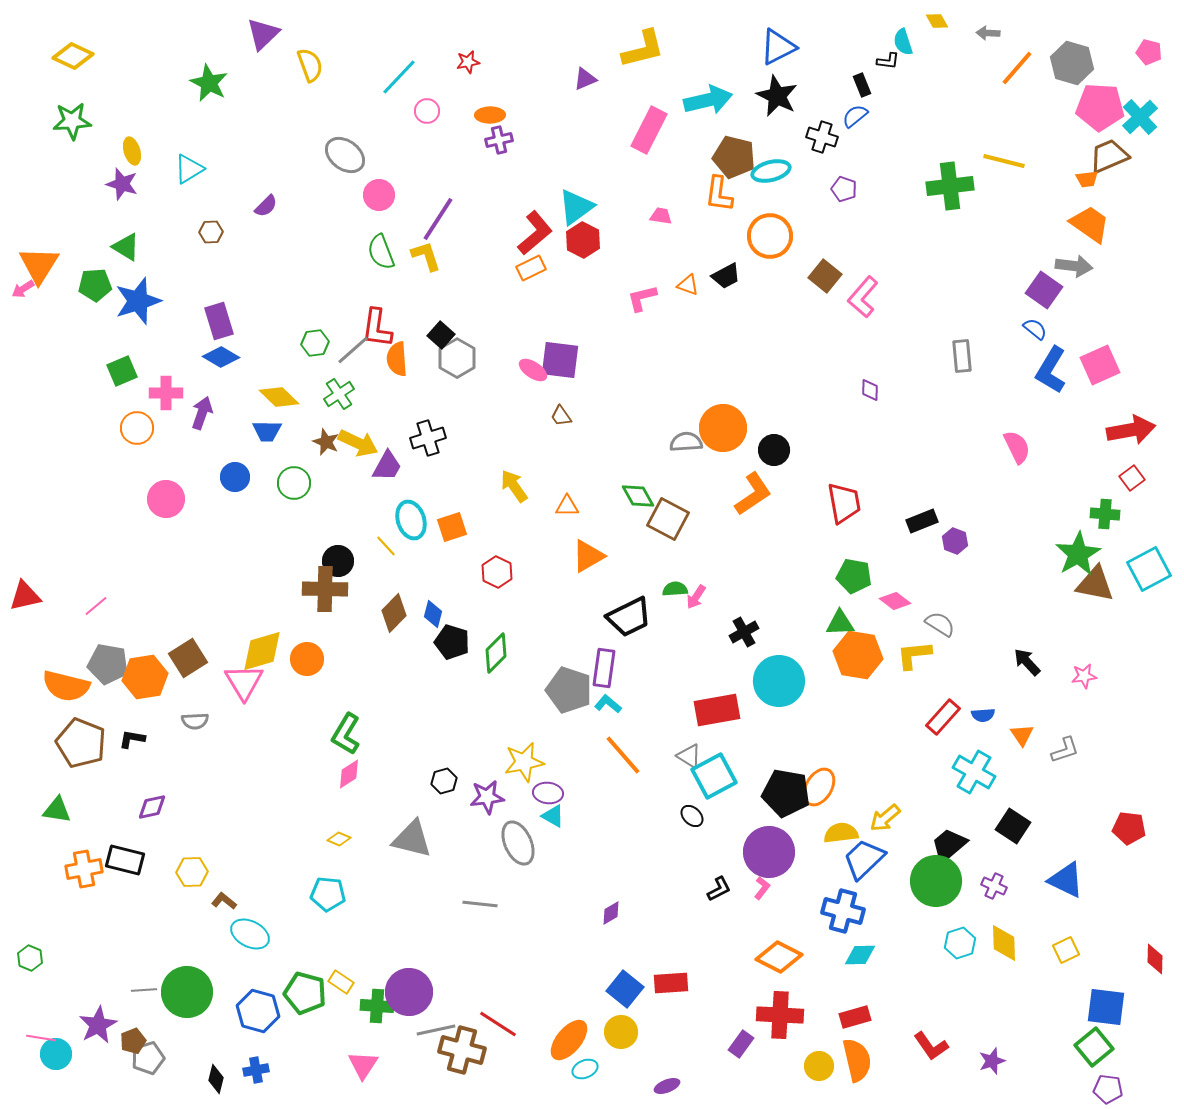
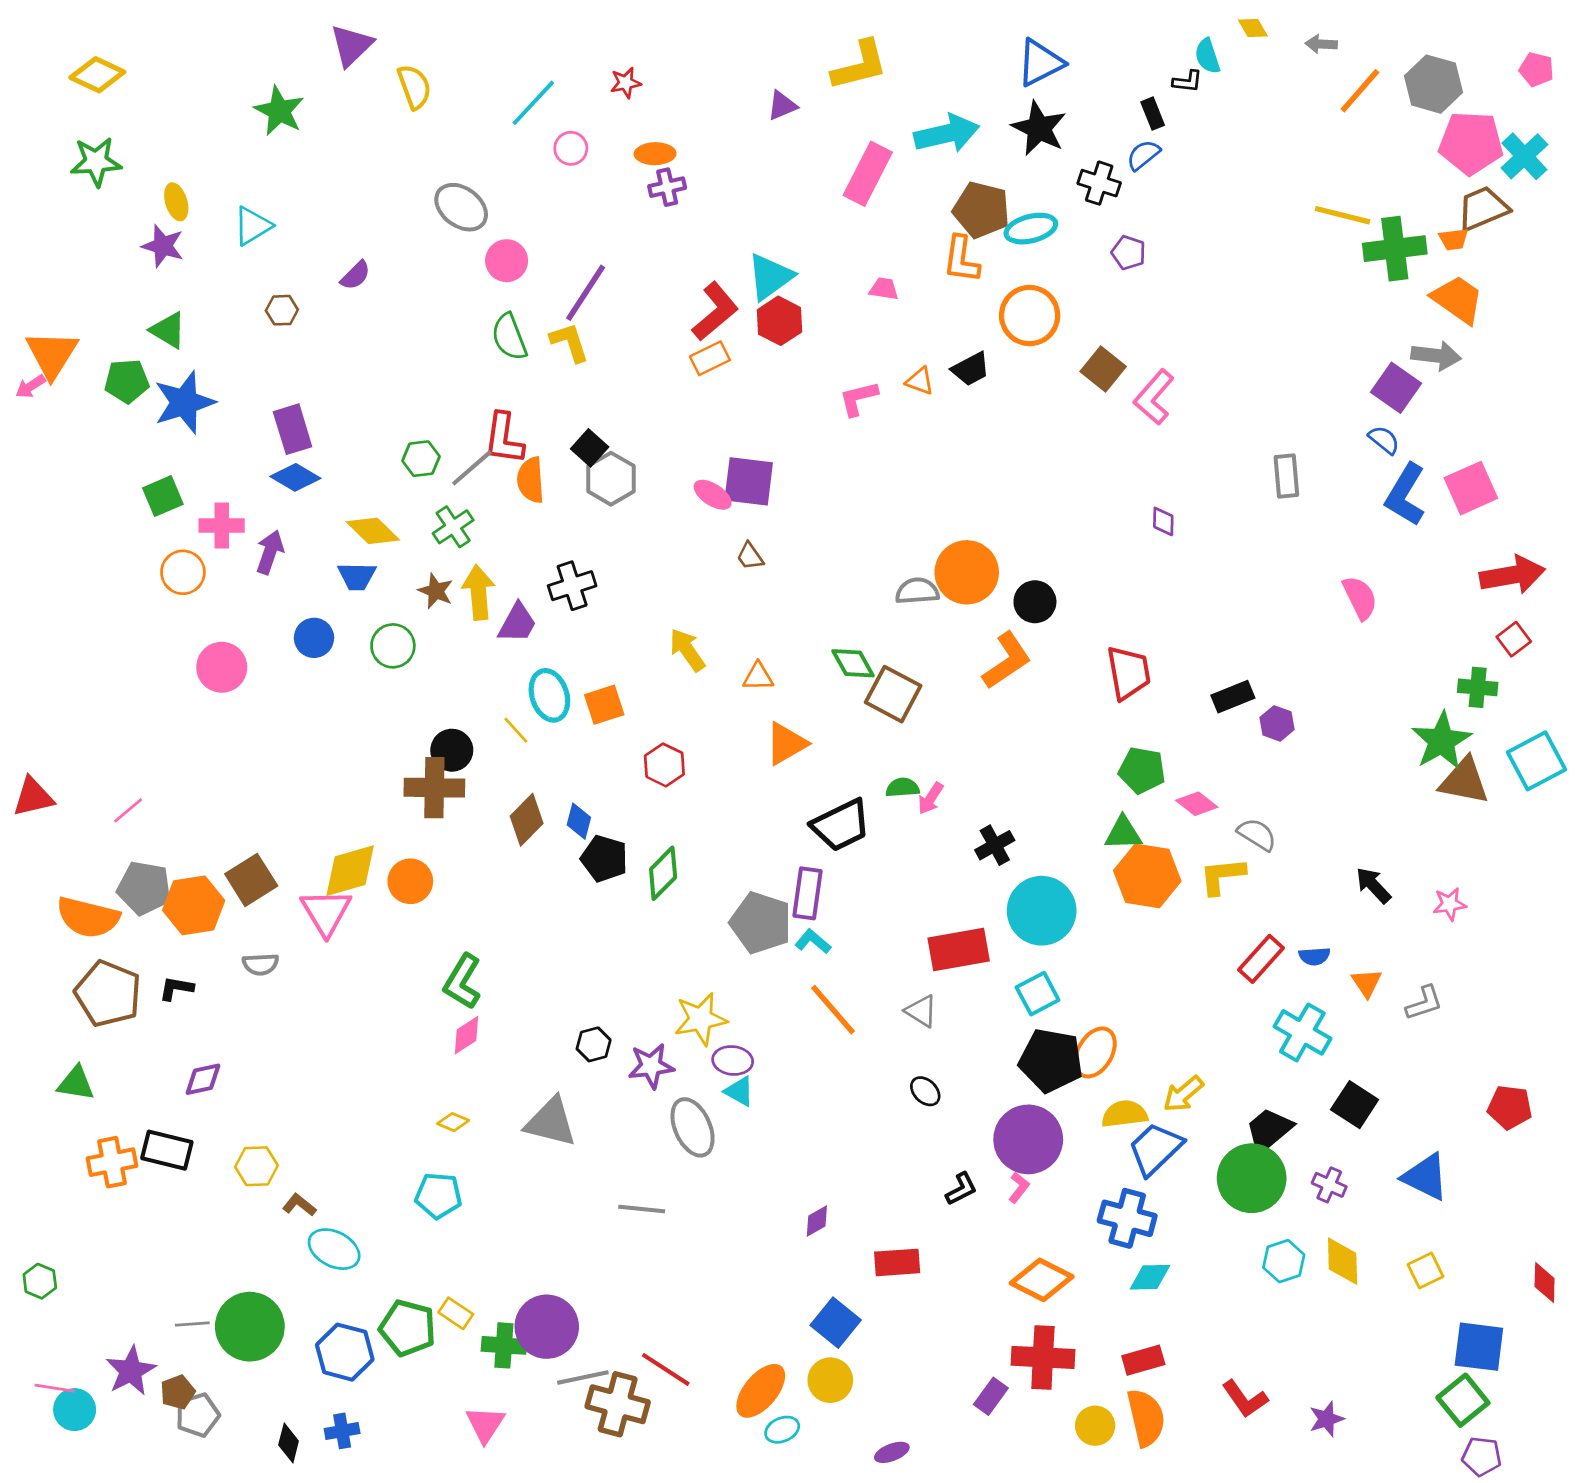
green cross: (950, 186) -> (1395, 249), moved
yellow arrow: (358, 443) -> (479, 592), turned -120
cyan square: (714, 776) -> (1038, 994), moved, size x0.7
red rectangle: (671, 983) -> (897, 1262), moved

